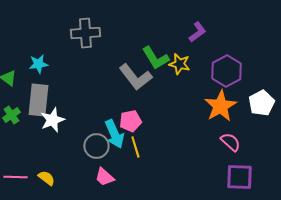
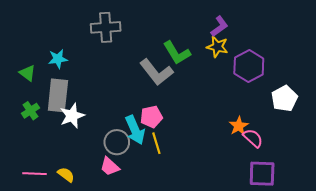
yellow star: (179, 64) -> (217, 47), moved
orange star: (220, 106) -> (239, 126), moved, size x0.6
pink trapezoid: (104, 177) -> (110, 167), moved

